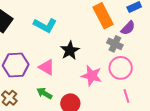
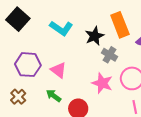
gray cross: (115, 44) -> (110, 55), moved
black star: (70, 50) -> (95, 36), moved

